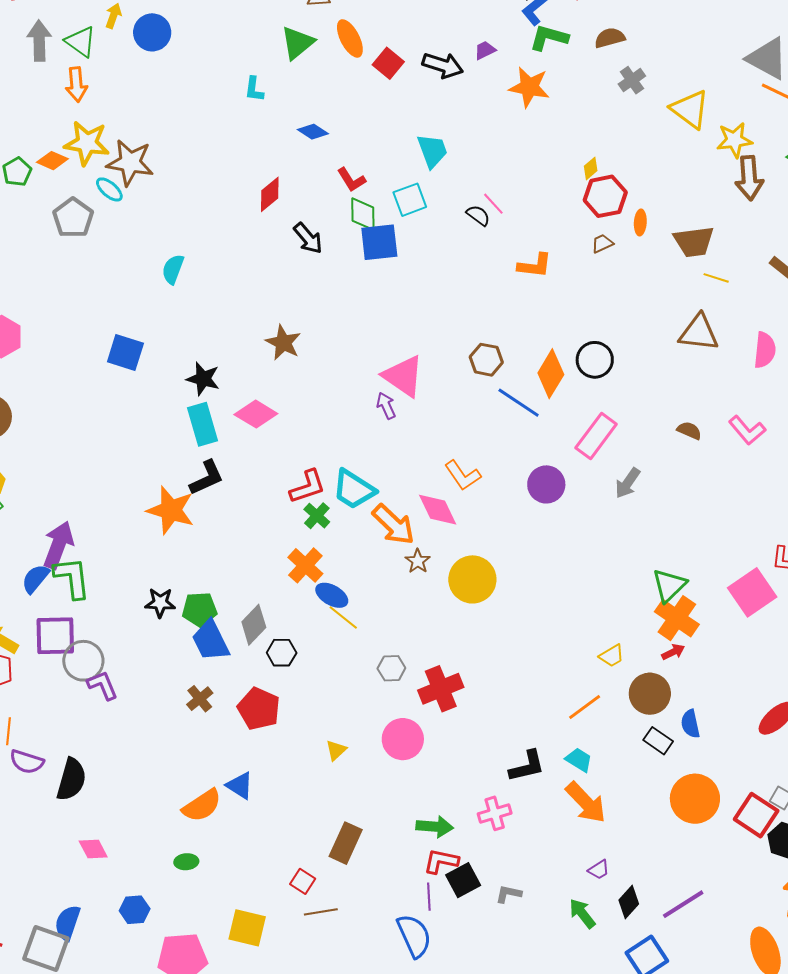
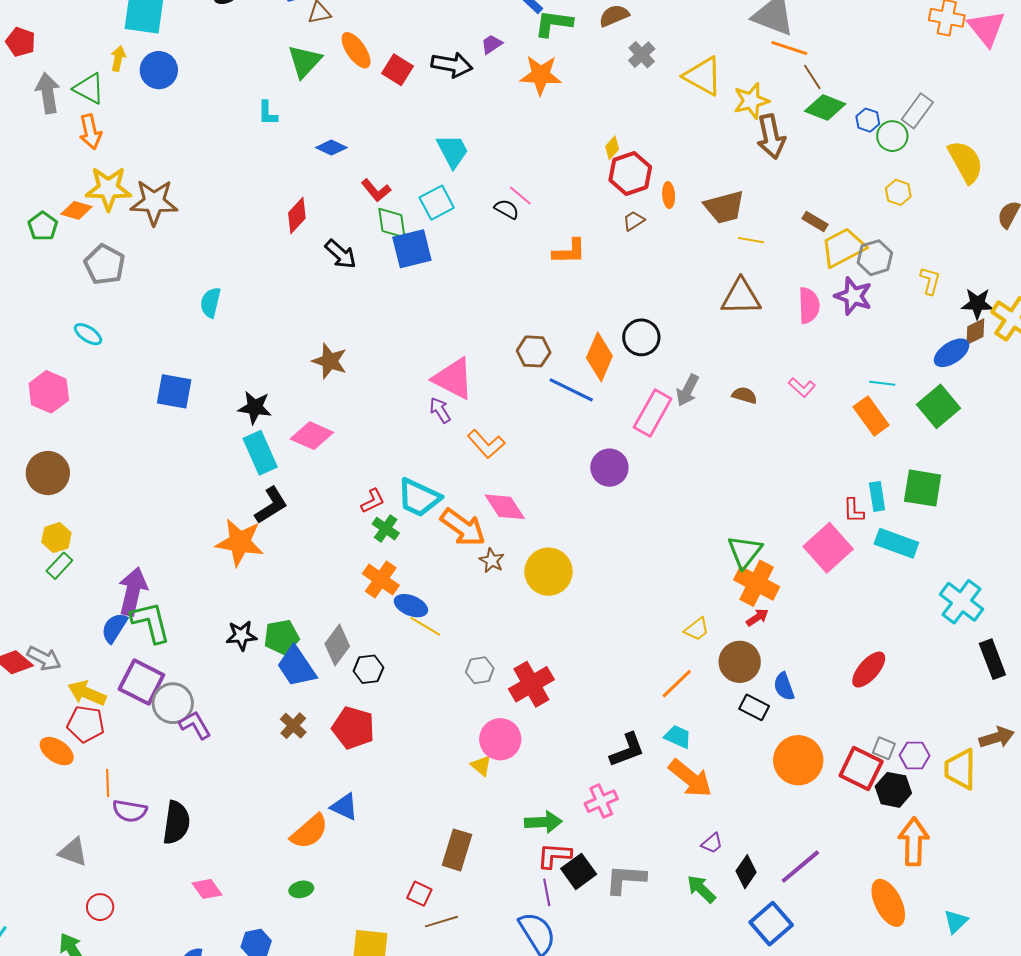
cyan ellipse: (109, 189) -> (88, 334), moved
pink L-shape: (747, 430) -> (802, 387), size x0.7
orange L-shape: (463, 475) -> (486, 444), moved
gray arrow: (628, 483) -> (687, 390), moved
red L-shape: (308, 487) -> (373, 501), size x0.7
purple square: (55, 636) -> (141, 682), turned 36
yellow triangle: (336, 750) -> (481, 766), moved, turned -30
gray L-shape: (508, 894) -> (625, 879), size x1.6

